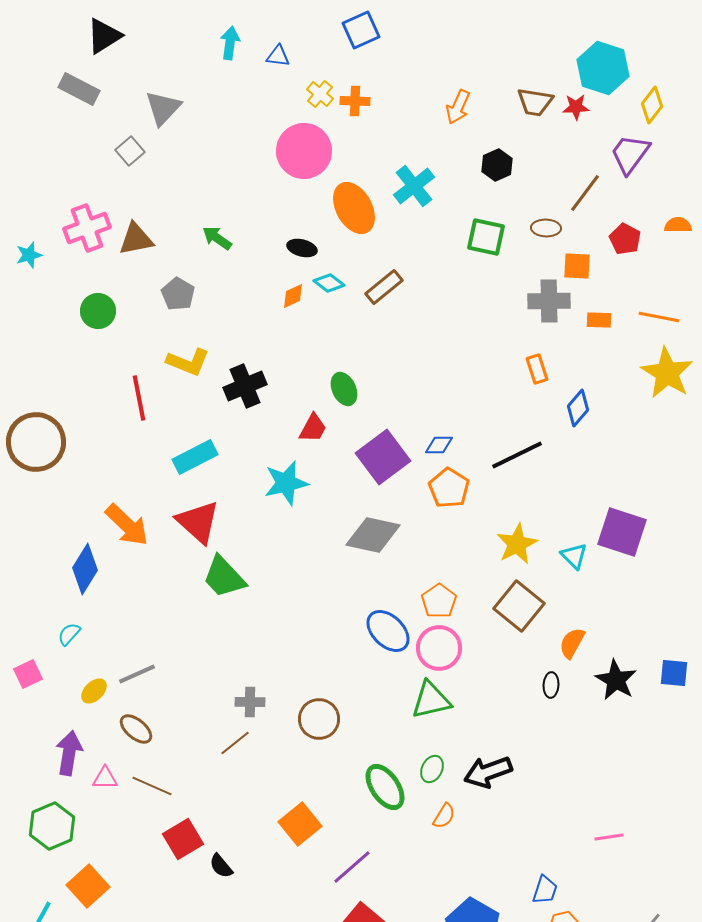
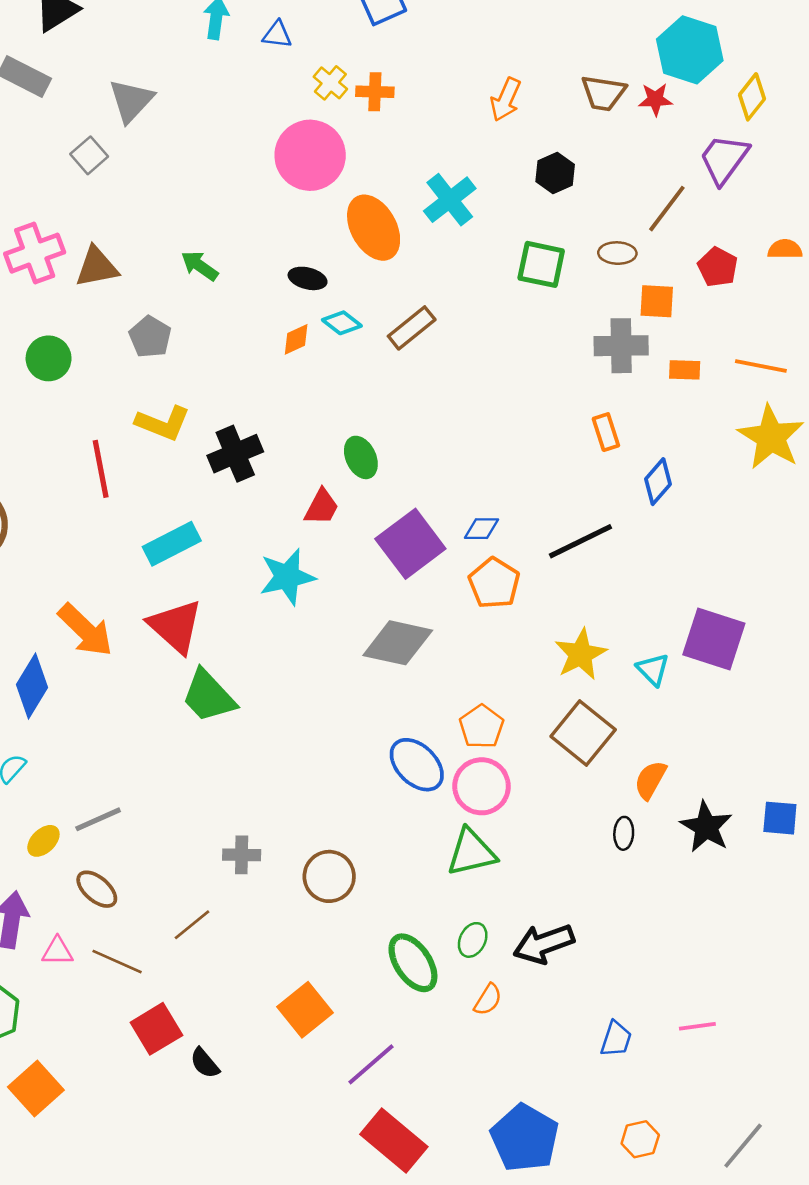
brown line: (235, 743) -> (192, 925), moved
blue trapezoid: (545, 890) -> (616, 1039), moved

